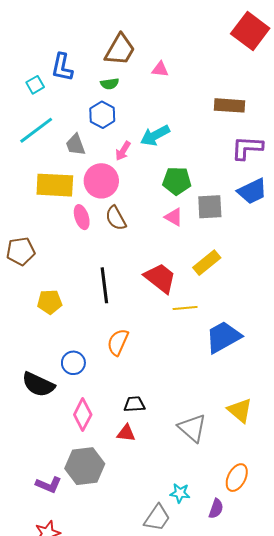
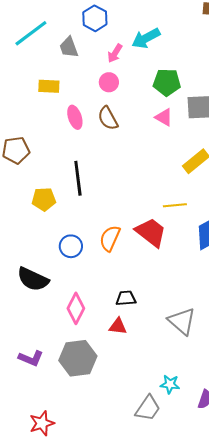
pink circle: (101, 181) -> (109, 82), moved, size x0.6
yellow rectangle: (55, 185) -> (49, 86), size x0.6
red trapezoid: (160, 278) -> (151, 232), moved
black line: (104, 285) -> (78, 178), moved
blue circle: (73, 363) -> (71, 246), moved
purple L-shape: (49, 485) -> (31, 358), moved

